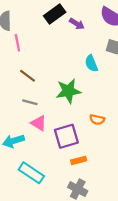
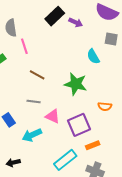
green star: (68, 91) -> (76, 84), turned 30
gray line: (30, 102) -> (34, 102), moved
cyan rectangle: (31, 173) -> (65, 160), moved, turned -65

